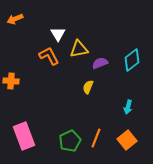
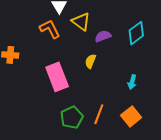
yellow triangle: (79, 49) -> (81, 22), turned 48
pink rectangle: (24, 136) -> (57, 77), moved

